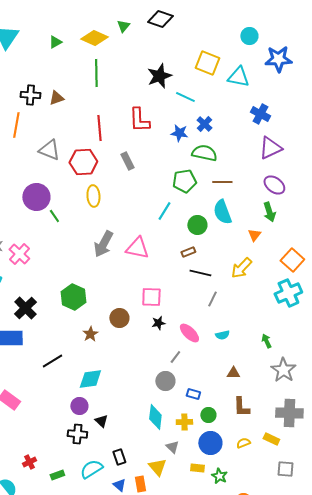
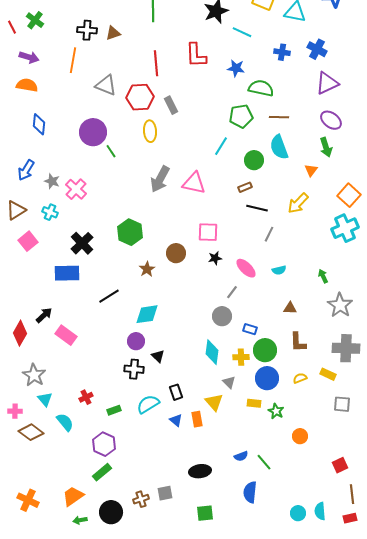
blue cross: (204, 124) -> (282, 52), moved, turned -35
gray rectangle: (127, 161) -> (171, 105), moved
green circle: (208, 415) -> (265, 350), size x1.5

